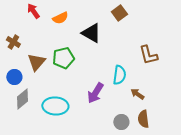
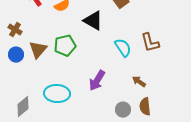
cyan semicircle: (119, 75) -> (123, 48), moved, turned -42
blue circle: (14, 77) -> (16, 55), moved
gray diamond: (22, 99) -> (23, 107), moved

